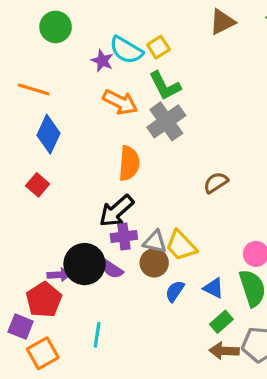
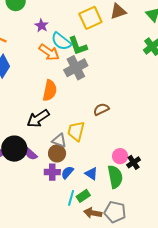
yellow square: (158, 47) -> (90, 18), moved, size x1.6
cyan semicircle: (126, 50) -> (61, 41), moved
purple cross: (124, 237) -> (52, 172), moved
yellow trapezoid: (181, 246) -> (76, 131), moved, turned 50
green rectangle: (221, 322) -> (83, 196), moved
cyan line: (97, 335) -> (71, 198), moved

